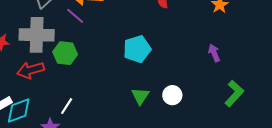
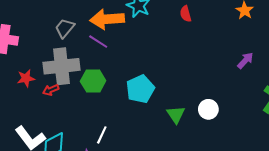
cyan pentagon: (137, 49) -> (140, 89), moved
purple arrow: (214, 53) -> (245, 61), turned 72
red arrow: (31, 70) -> (51, 90), moved, size x0.6

